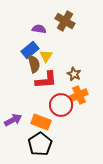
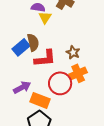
blue rectangle: (30, 50) -> (21, 47), moved
yellow triangle: (46, 56) -> (45, 17), moved
purple arrow: (13, 120) -> (22, 87), moved

